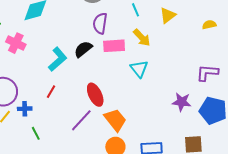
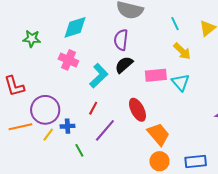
purple semicircle: (100, 23) -> (121, 40), moved
pink cross: (16, 43) -> (68, 60), moved
pink rectangle: (114, 46) -> (156, 75), moved
purple line: (81, 120) -> (105, 130), moved

